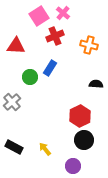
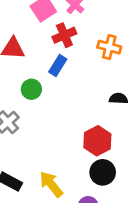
blue rectangle: (50, 68) -> (58, 65), moved
yellow arrow: (45, 149) -> (51, 184), size x1.5

